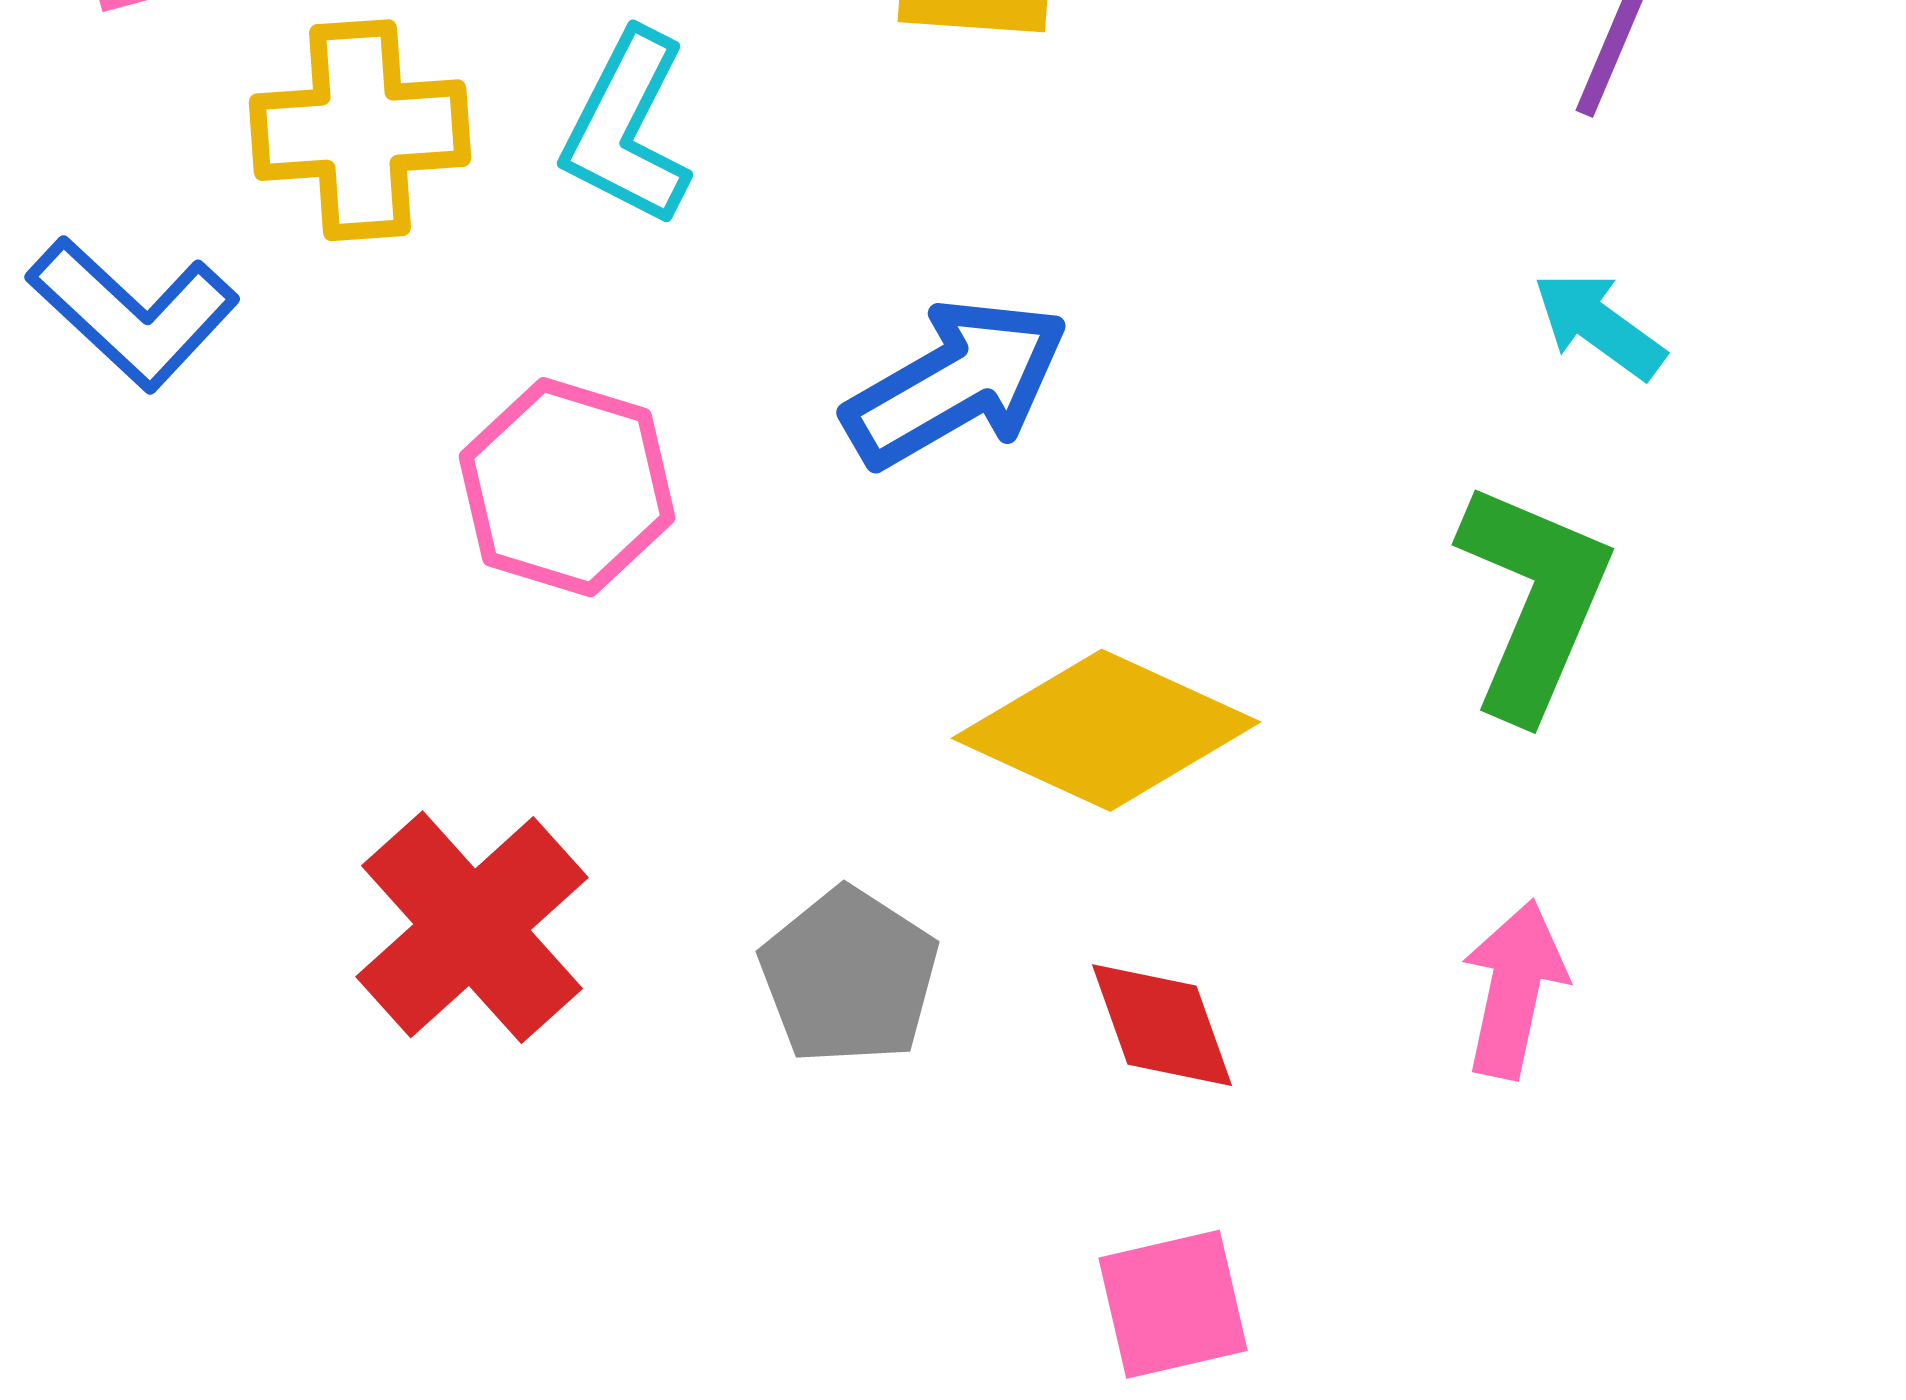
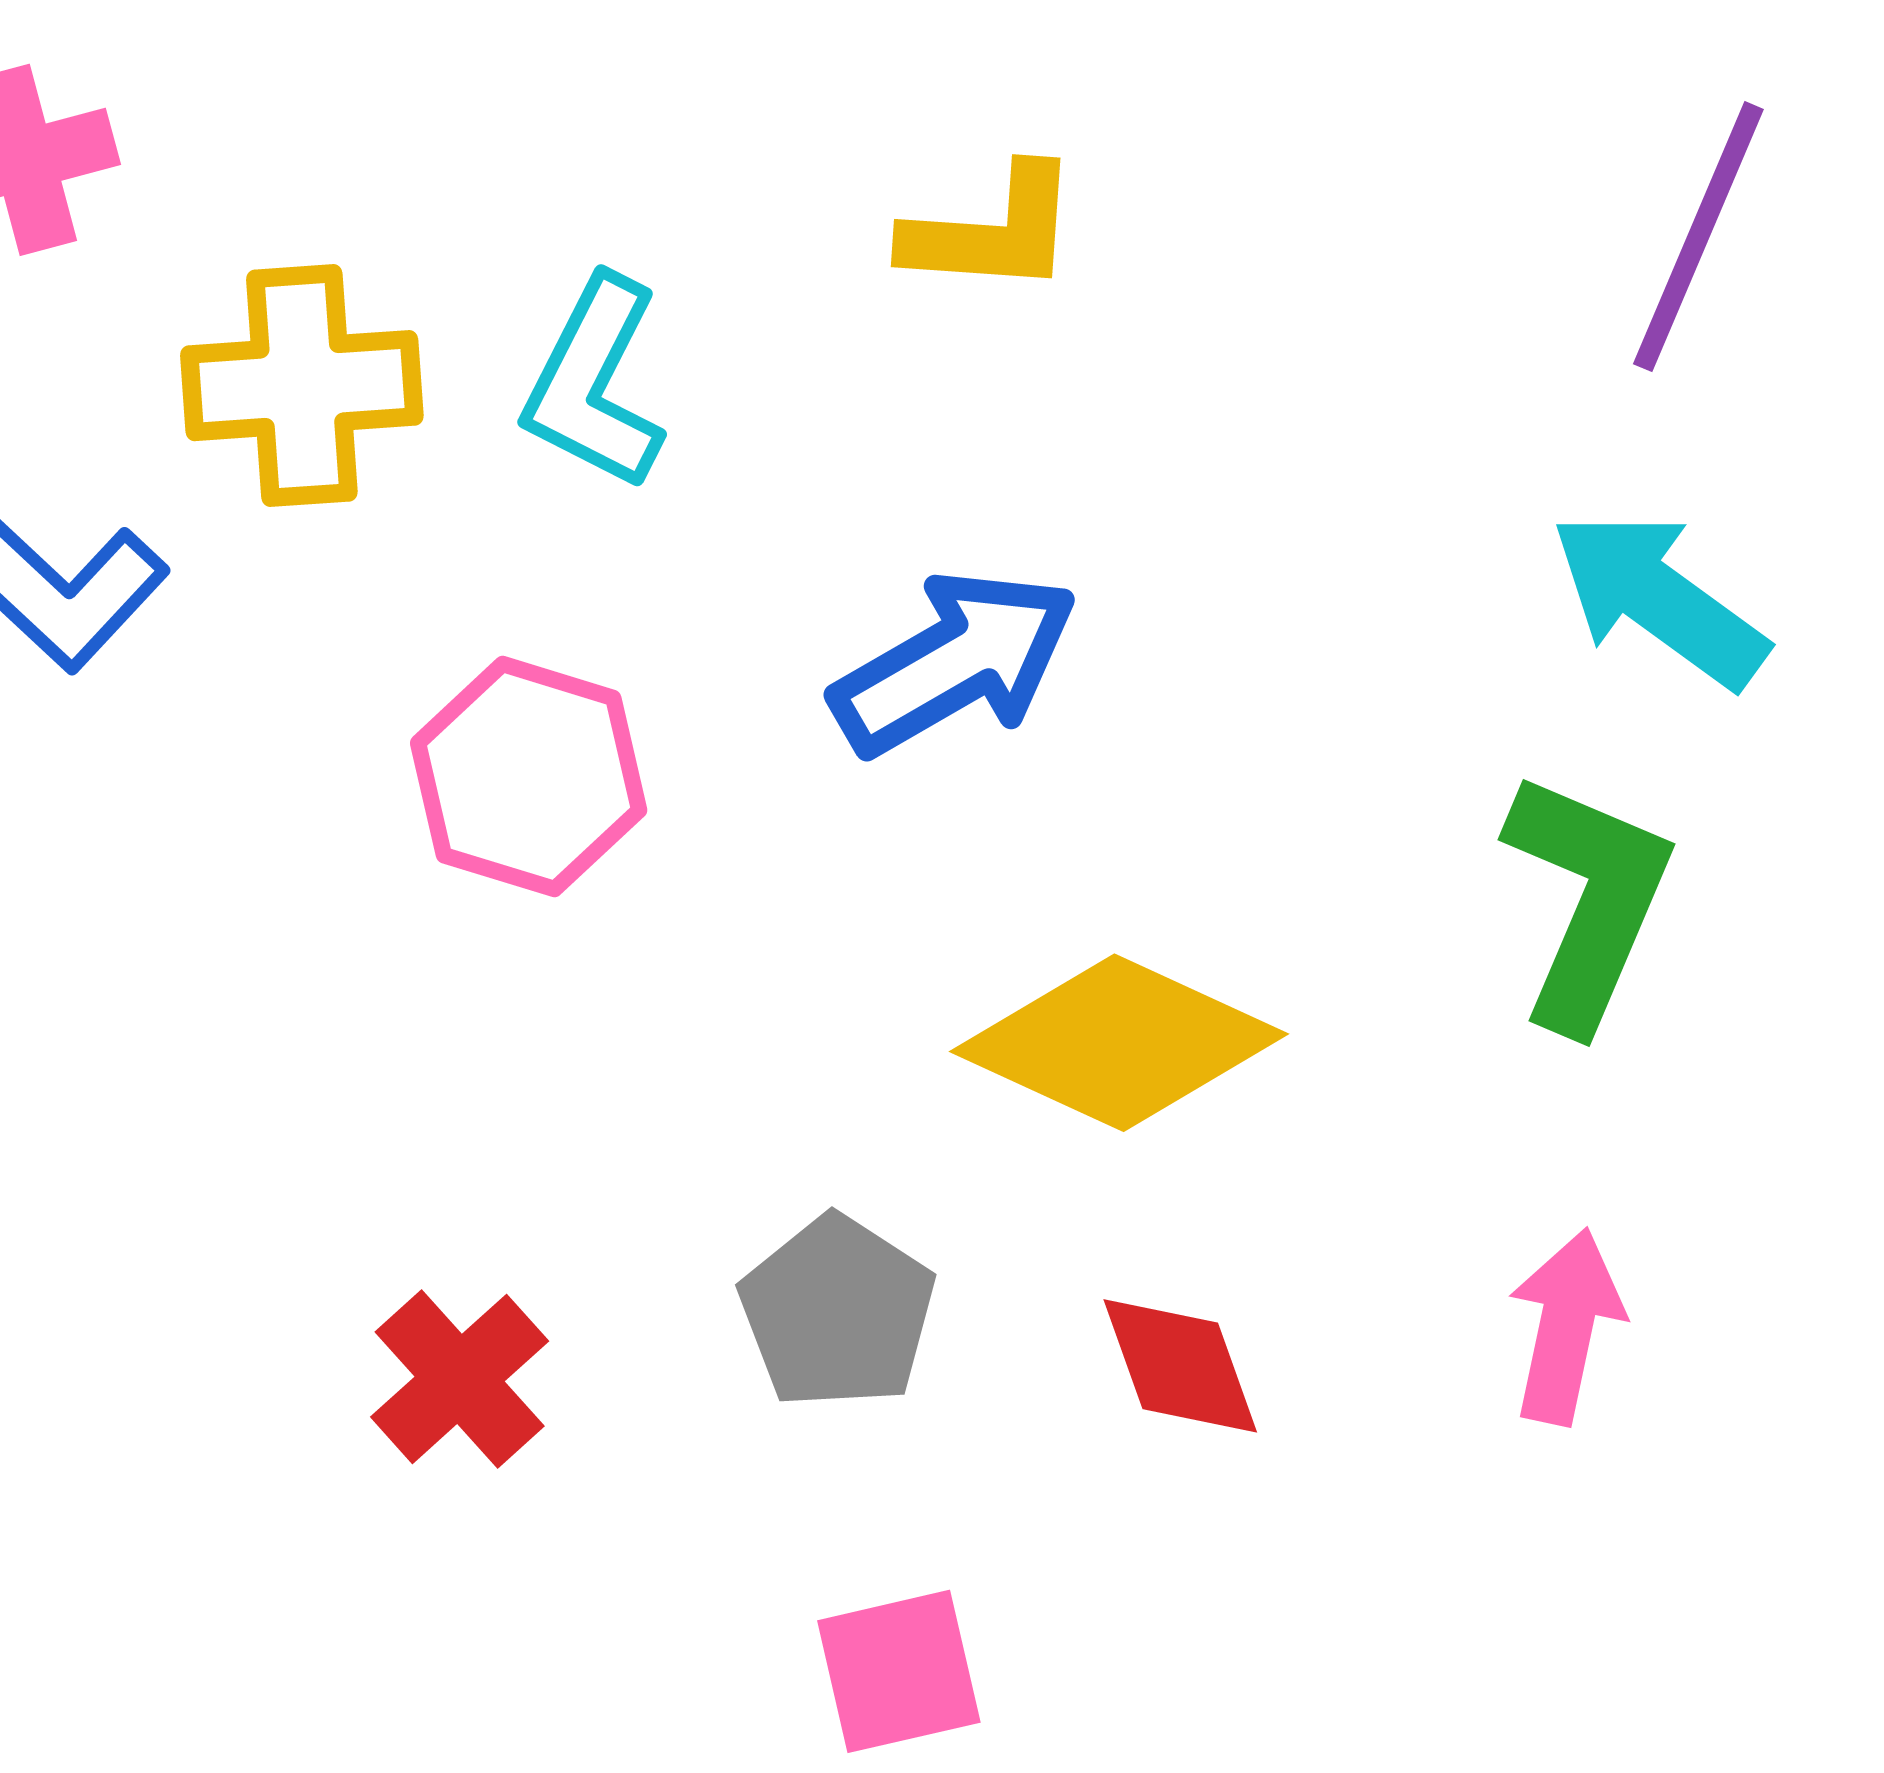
cyan arrow: (1599, 325) -> (1659, 599), size x1.5
red cross: (472, 927) -> (460, 1379), moved, size x0.7
pink square: (1173, 1304) -> (899, 1671), moved

